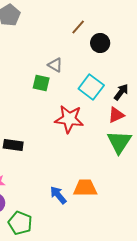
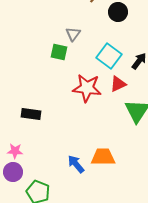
gray triangle: (55, 65) -> (73, 34), turned 35
red triangle: (116, 115) -> (118, 84), moved

